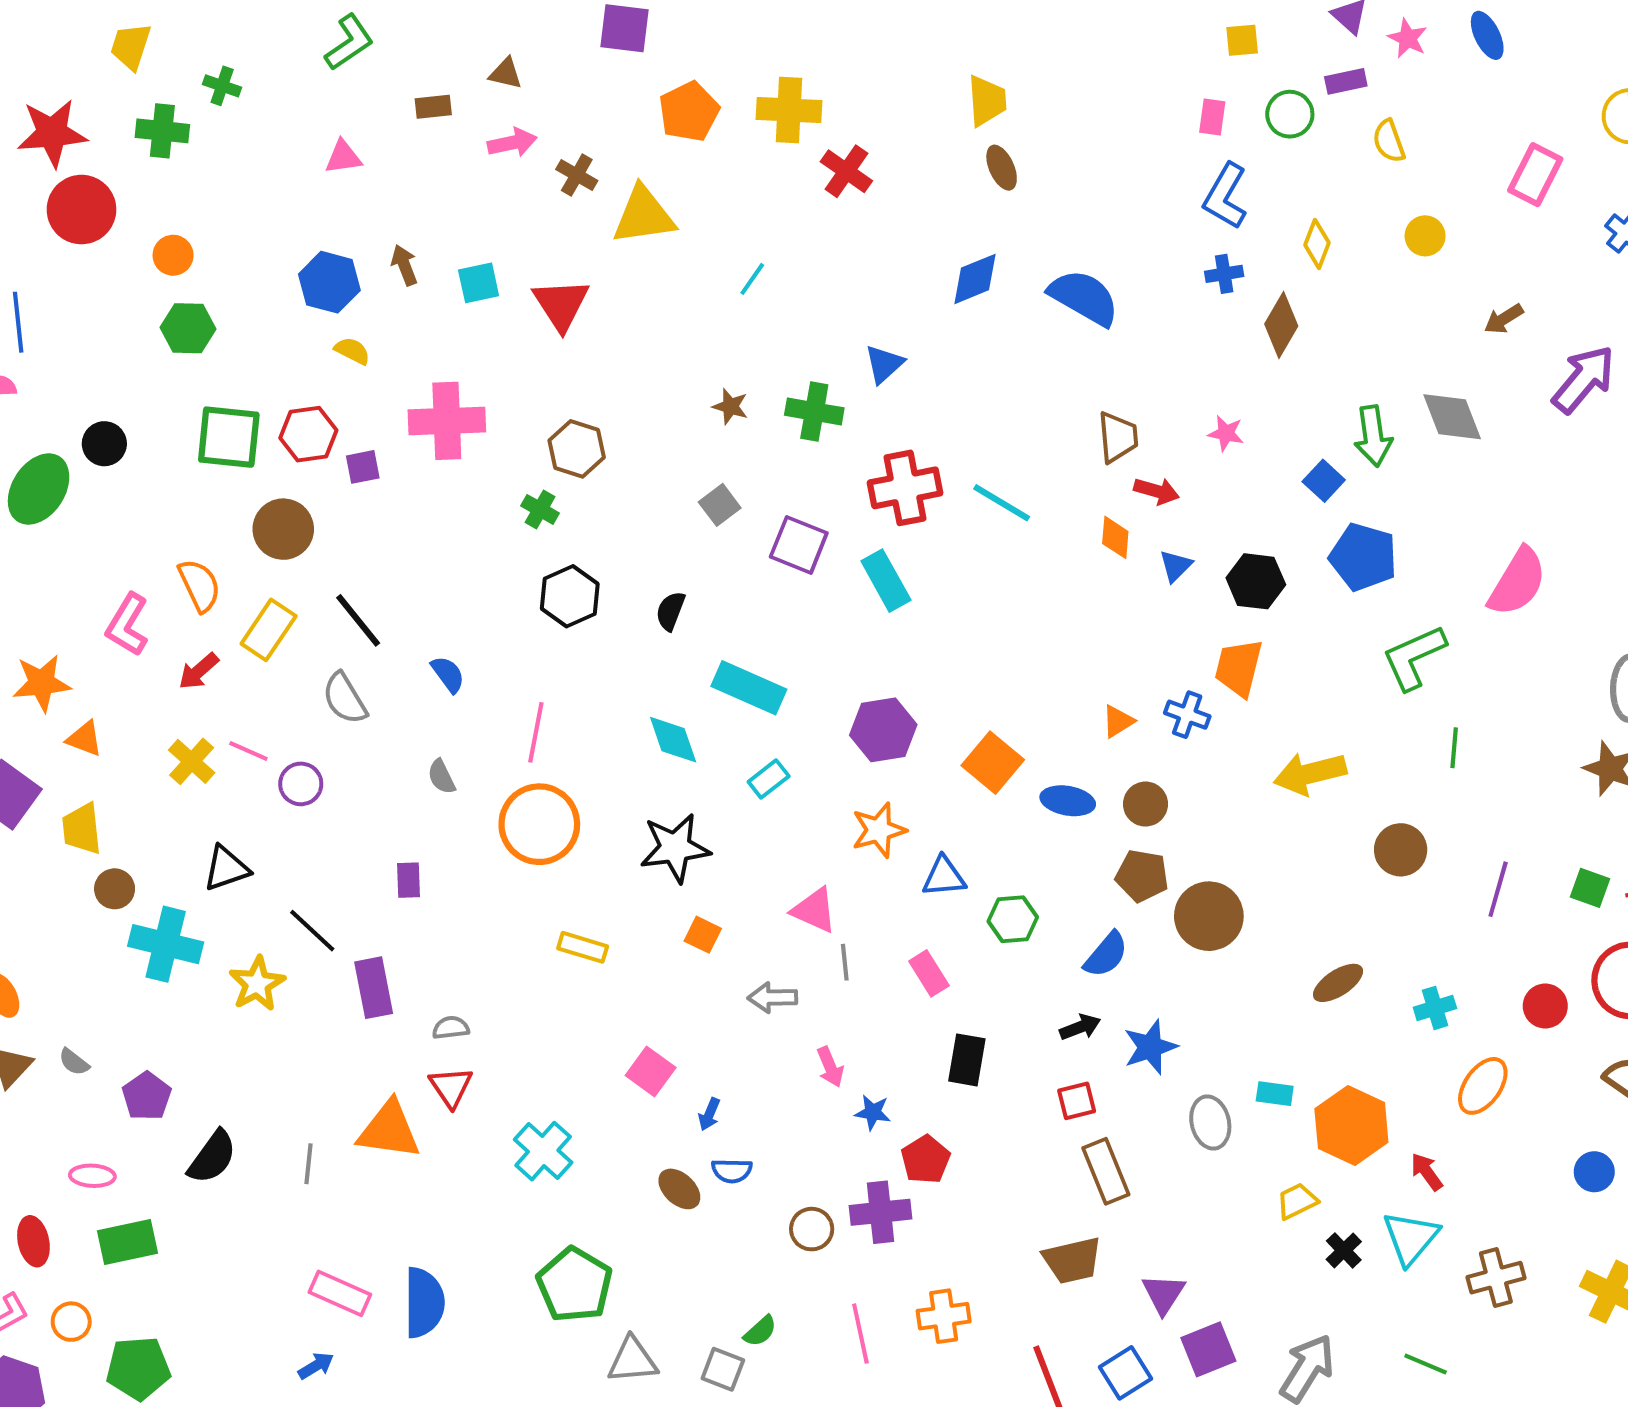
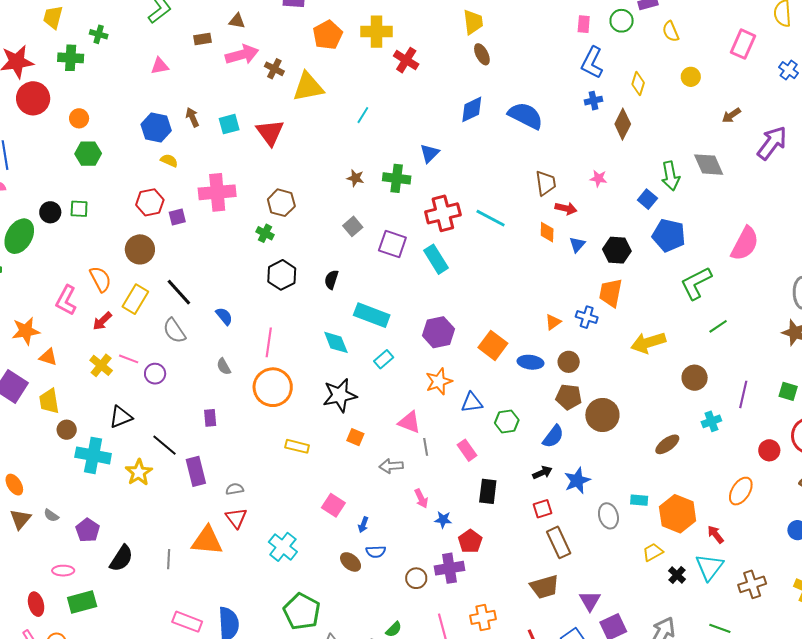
pink arrow: (512, 143) -> (242, 55), size x1.4
green square: (229, 437) -> (79, 209), moved, size x0.6
green line: (1454, 748) -> (718, 326), turned 54
cyan cross: (1435, 1008) -> (711, 421), moved

